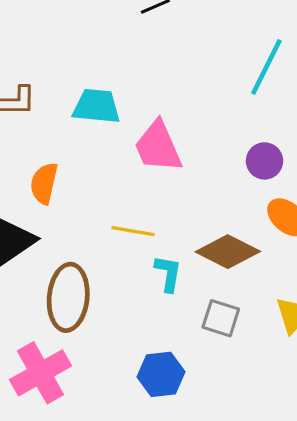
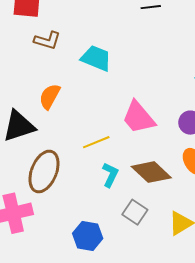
pink trapezoid: (158, 147) -> (138, 117), moved, turned -33
yellow line: (133, 231) -> (96, 142), turned -48

